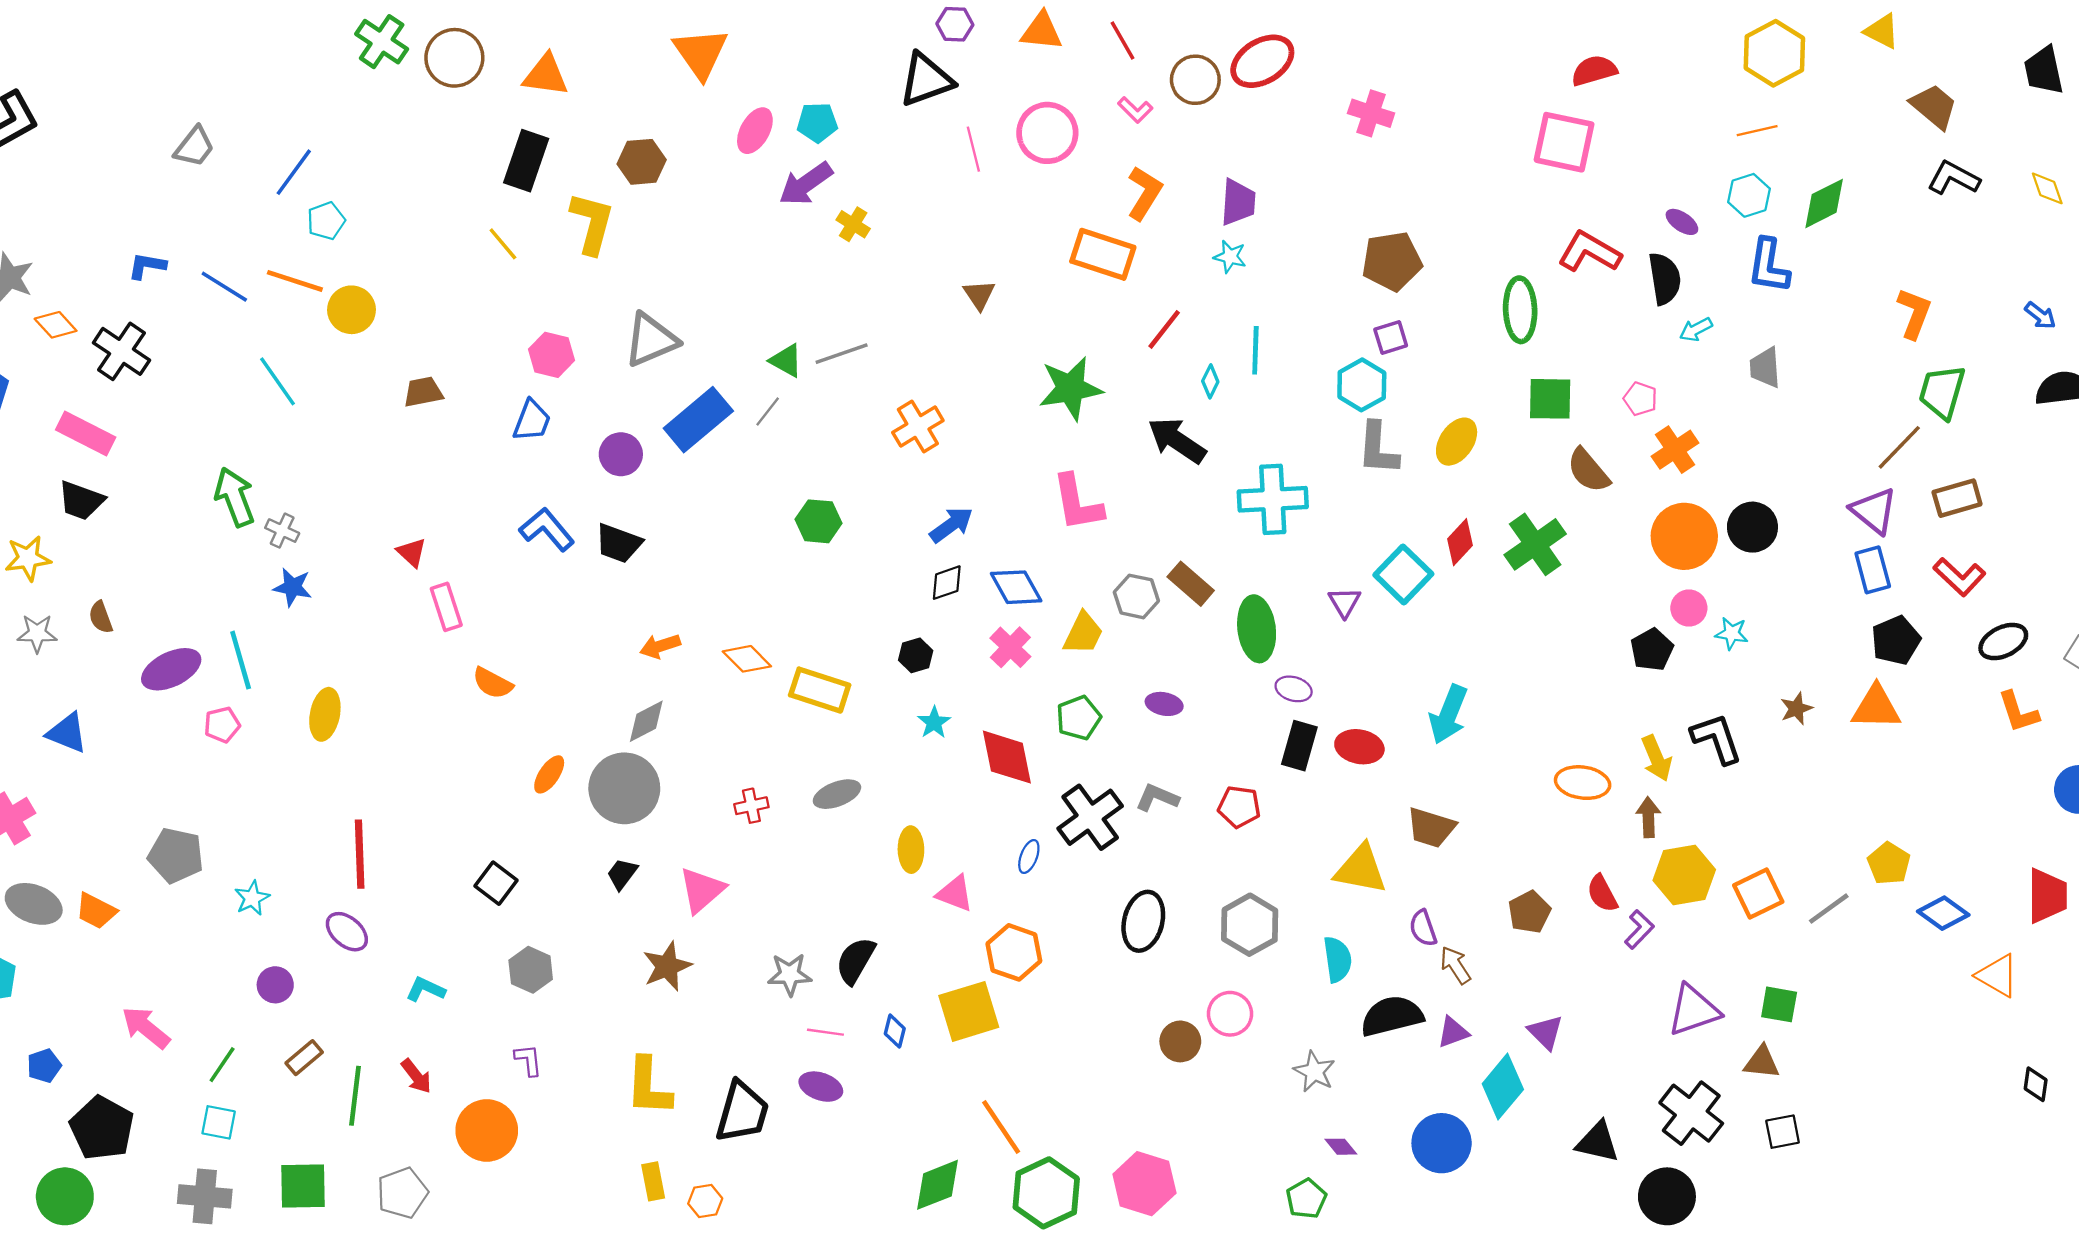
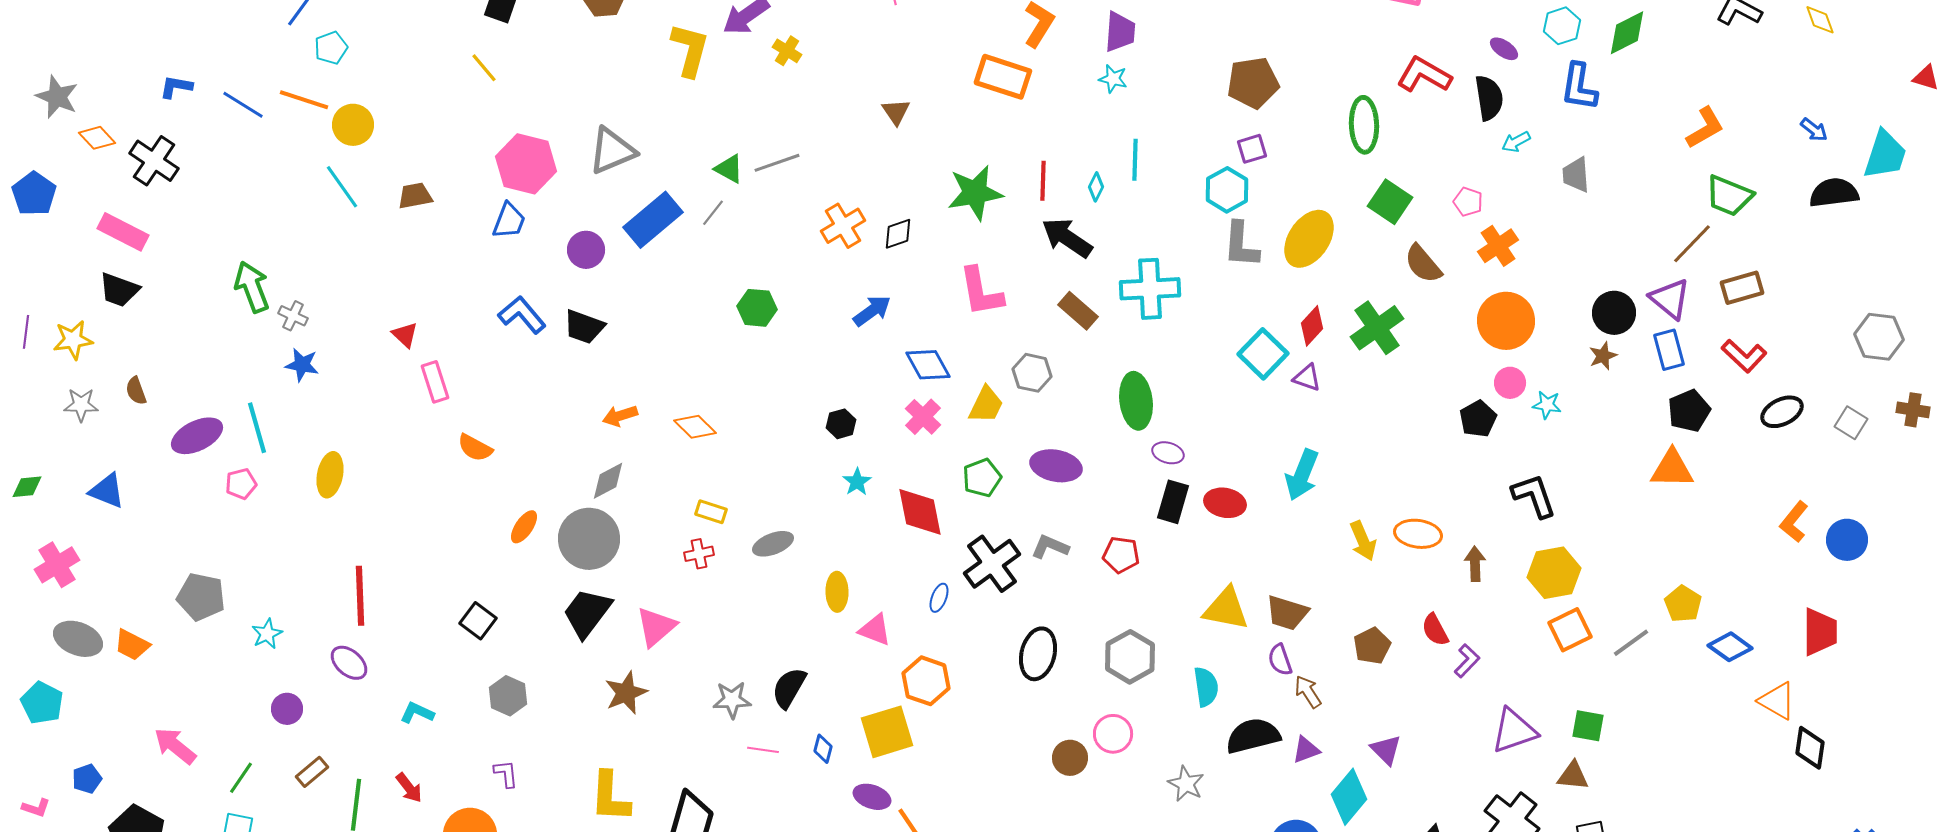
yellow L-shape: (592, 223) -> (690, 50), moved
orange L-shape: (1914, 313) -> (1705, 128), turned 39
red line: (1164, 329) -> (1043, 181), moved, turned -36
pink hexagon: (551, 355) -> (526, 164), size x1.5
cyan line: (278, 381) -> (342, 187), moved
green trapezoid: (1942, 392) -> (1729, 196), turned -84
green square: (1550, 399) -> (1390, 202), turned 33
yellow ellipse: (1457, 442) -> (1309, 239), size x1.4
black circle: (1752, 527) -> (1614, 313), moved
black diamond: (947, 583) -> (898, 234), moved
brown rectangle: (1191, 584) -> (1078, 311), moved
purple triangle: (1344, 602) -> (1307, 378), moved, turned -40
yellow rectangle: (820, 690) -> (711, 512), moved, size x0.6
purple ellipse: (1164, 704) -> (1056, 466), size x1.6
brown star: (1796, 709) -> (1603, 356), moved
orange L-shape: (2018, 712) -> (1794, 522), moved, turned 57
yellow arrow: (1657, 758) -> (1363, 541), moved
brown trapezoid: (1431, 828) -> (1287, 613), moved
black trapezoid: (622, 874) -> (587, 613), size x1.8
yellow hexagon: (1684, 875) -> (1554, 573), moved
black diamond: (2036, 1084) -> (1810, 748), moved, size x1.4
purple ellipse: (821, 1087) -> (872, 797), moved

